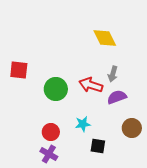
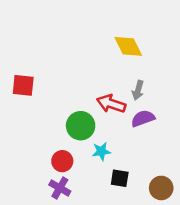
green circle: (56, 89) -> (81, 126), moved
brown circle: (132, 128) -> (161, 188), moved

